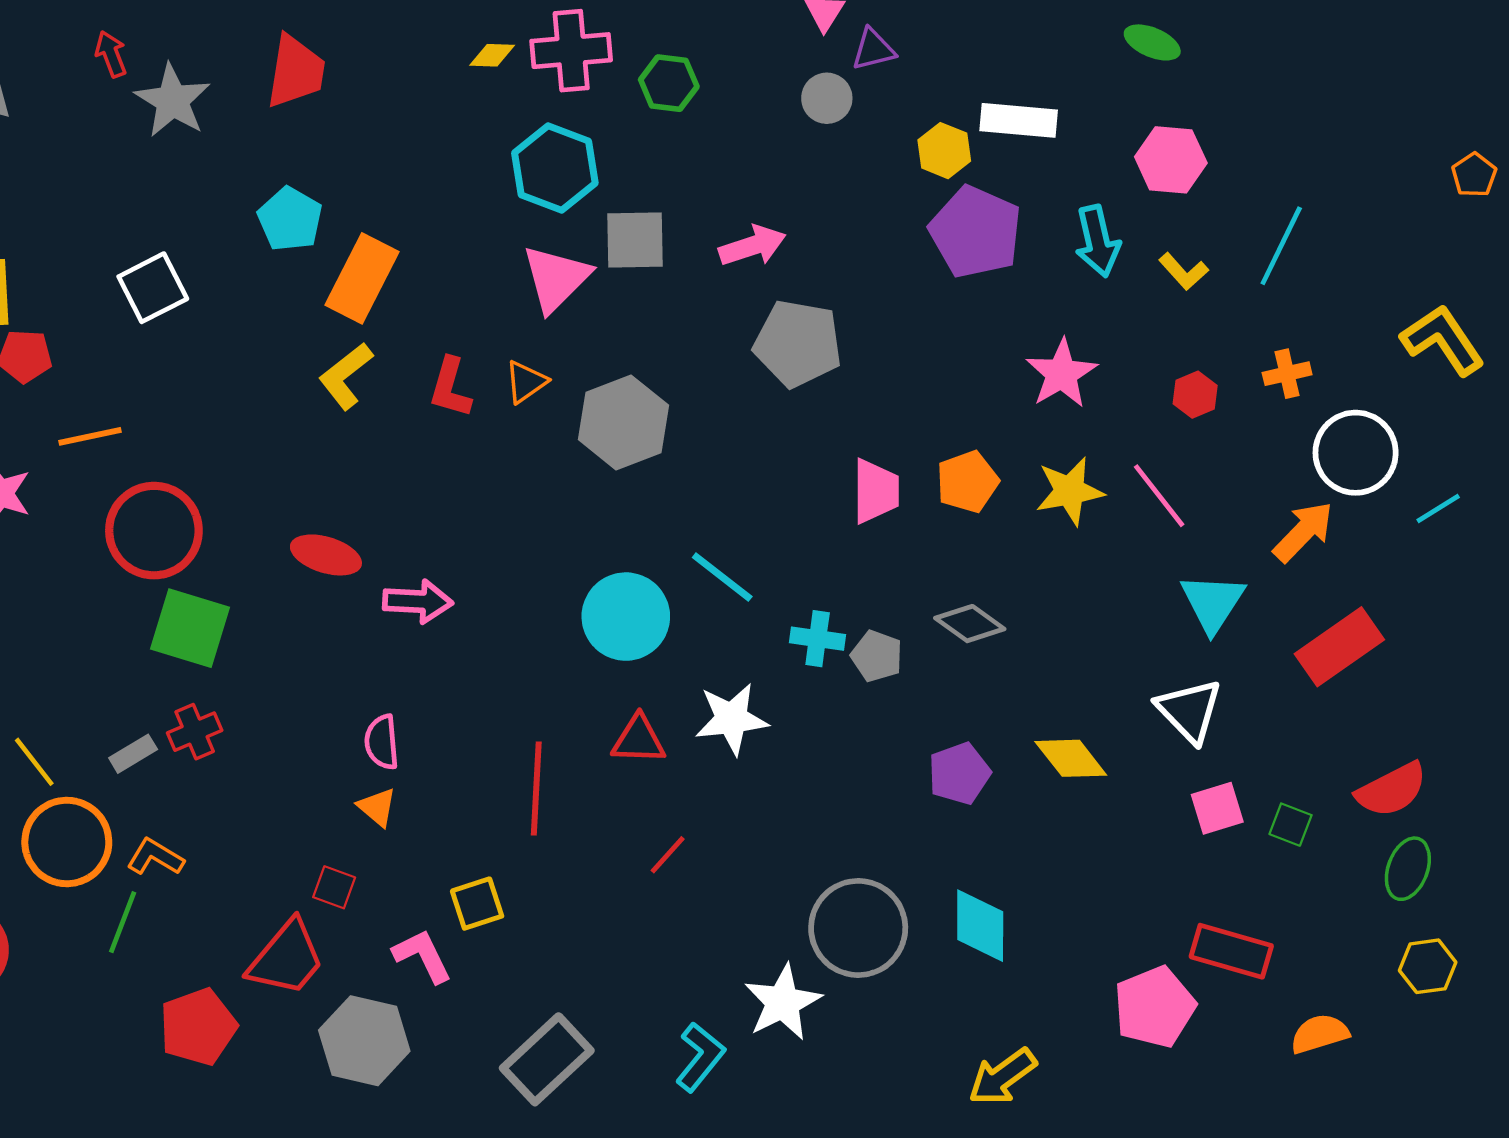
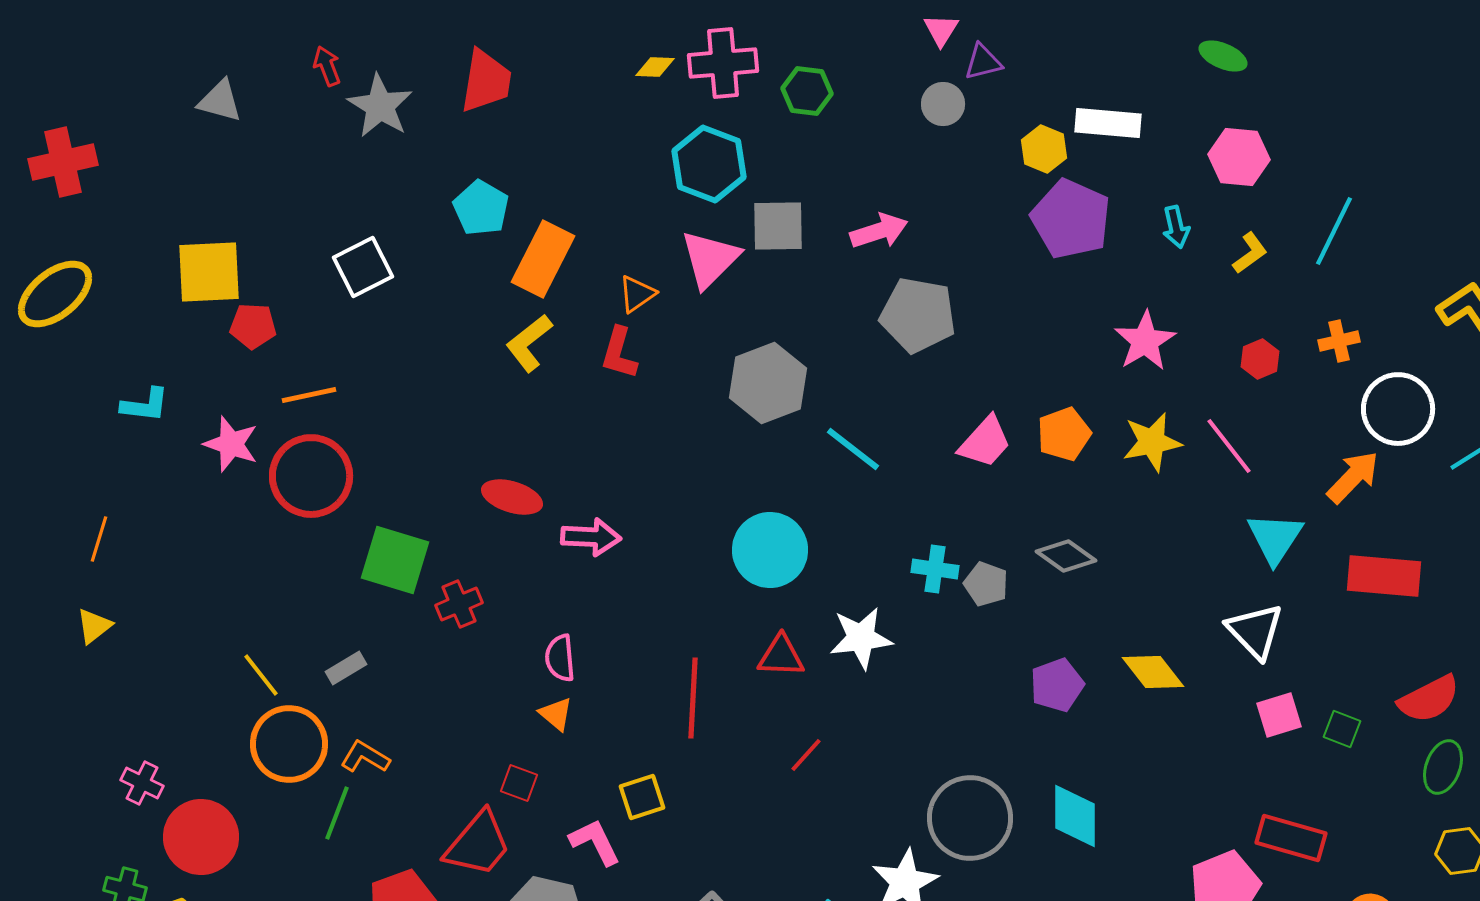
cyan arrow: (1098, 241) -> (1176, 227), size x0.7
yellow L-shape: (1184, 271) -> (1250, 253), turned -84
orange triangle: (526, 382) -> (637, 294), moved
pink trapezoid: (876, 491) -> (985, 442), turned 42
red circle: (154, 531) -> (311, 476), moved
cyan line: (722, 577) -> (853, 449), moved
red rectangle: (1339, 647) -> (1384, 576), turned 40
red cross: (195, 732) -> (459, 604), moved

